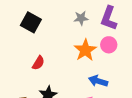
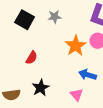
gray star: (81, 18) -> (55, 17), moved

